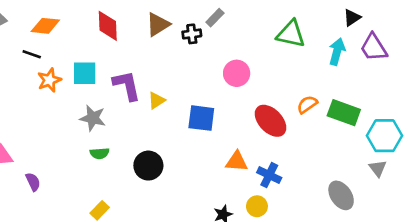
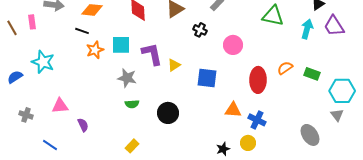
black cross: (192, 34) -> (200, 30), moved, turned 32
green rectangle: (344, 113) -> (312, 74), size x0.7
red ellipse: (271, 121) -> (258, 80), turned 45

